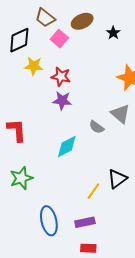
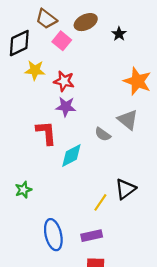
red L-shape: (17, 130) -> (46, 133), moved
green star: (21, 178) -> (23, 190), size x0.7

